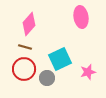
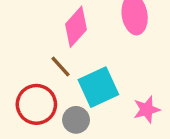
pink diamond: (29, 24) -> (76, 27), moved
brown line: (25, 47) -> (61, 66), moved, turned 32

